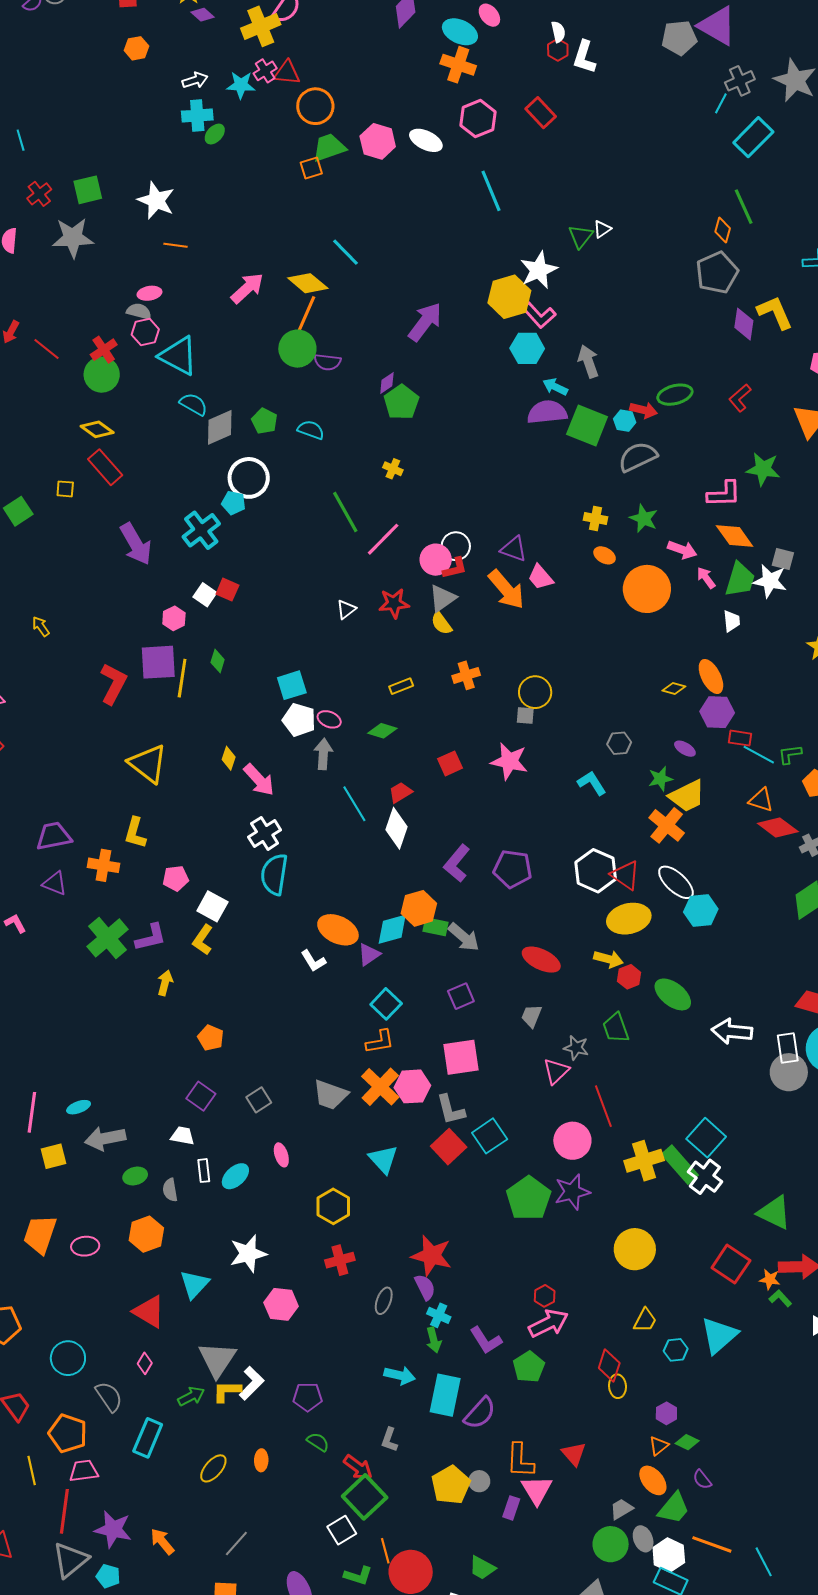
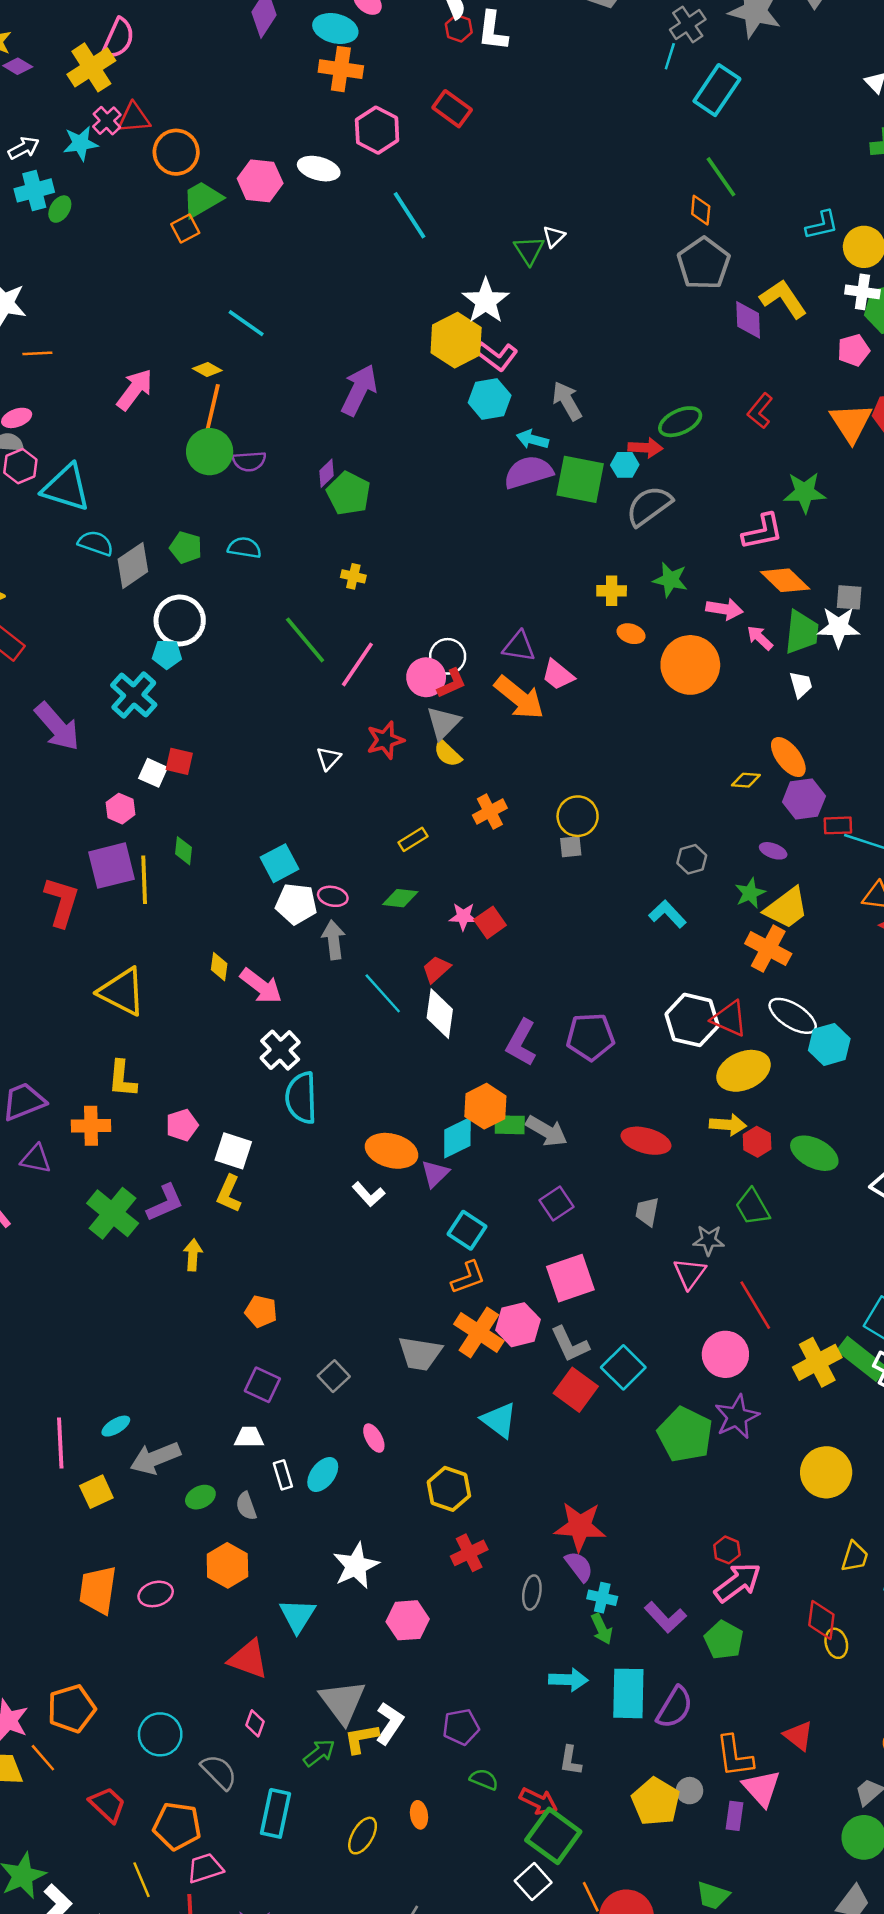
yellow diamond: (308, 283) -> (207, 370), size x0.6
pink star: (509, 761) -> (463, 916), moved, size x0.6

